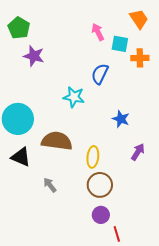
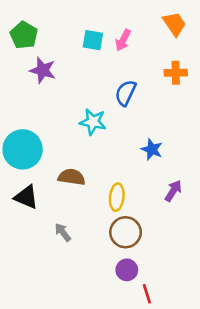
pink arrow: (98, 32) -> (123, 40), turned -126
cyan square: (120, 44) -> (93, 40), moved
brown semicircle: (57, 141) -> (72, 177), size x0.7

